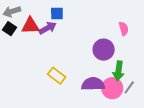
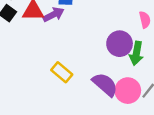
green arrow: (118, 71) -> (136, 53), moved
purple semicircle: (93, 84) -> (105, 84), turned 40

